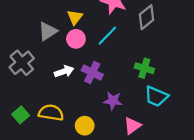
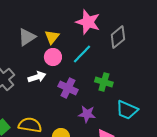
gray triangle: (48, 31) -> (27, 37), moved
green cross: (144, 68) -> (104, 82), moved
white arrow: (64, 71) -> (37, 77), moved

